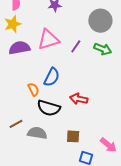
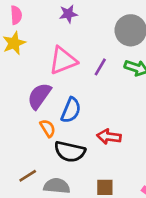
purple semicircle: (19, 48) -> (39, 96), moved, turned -40

